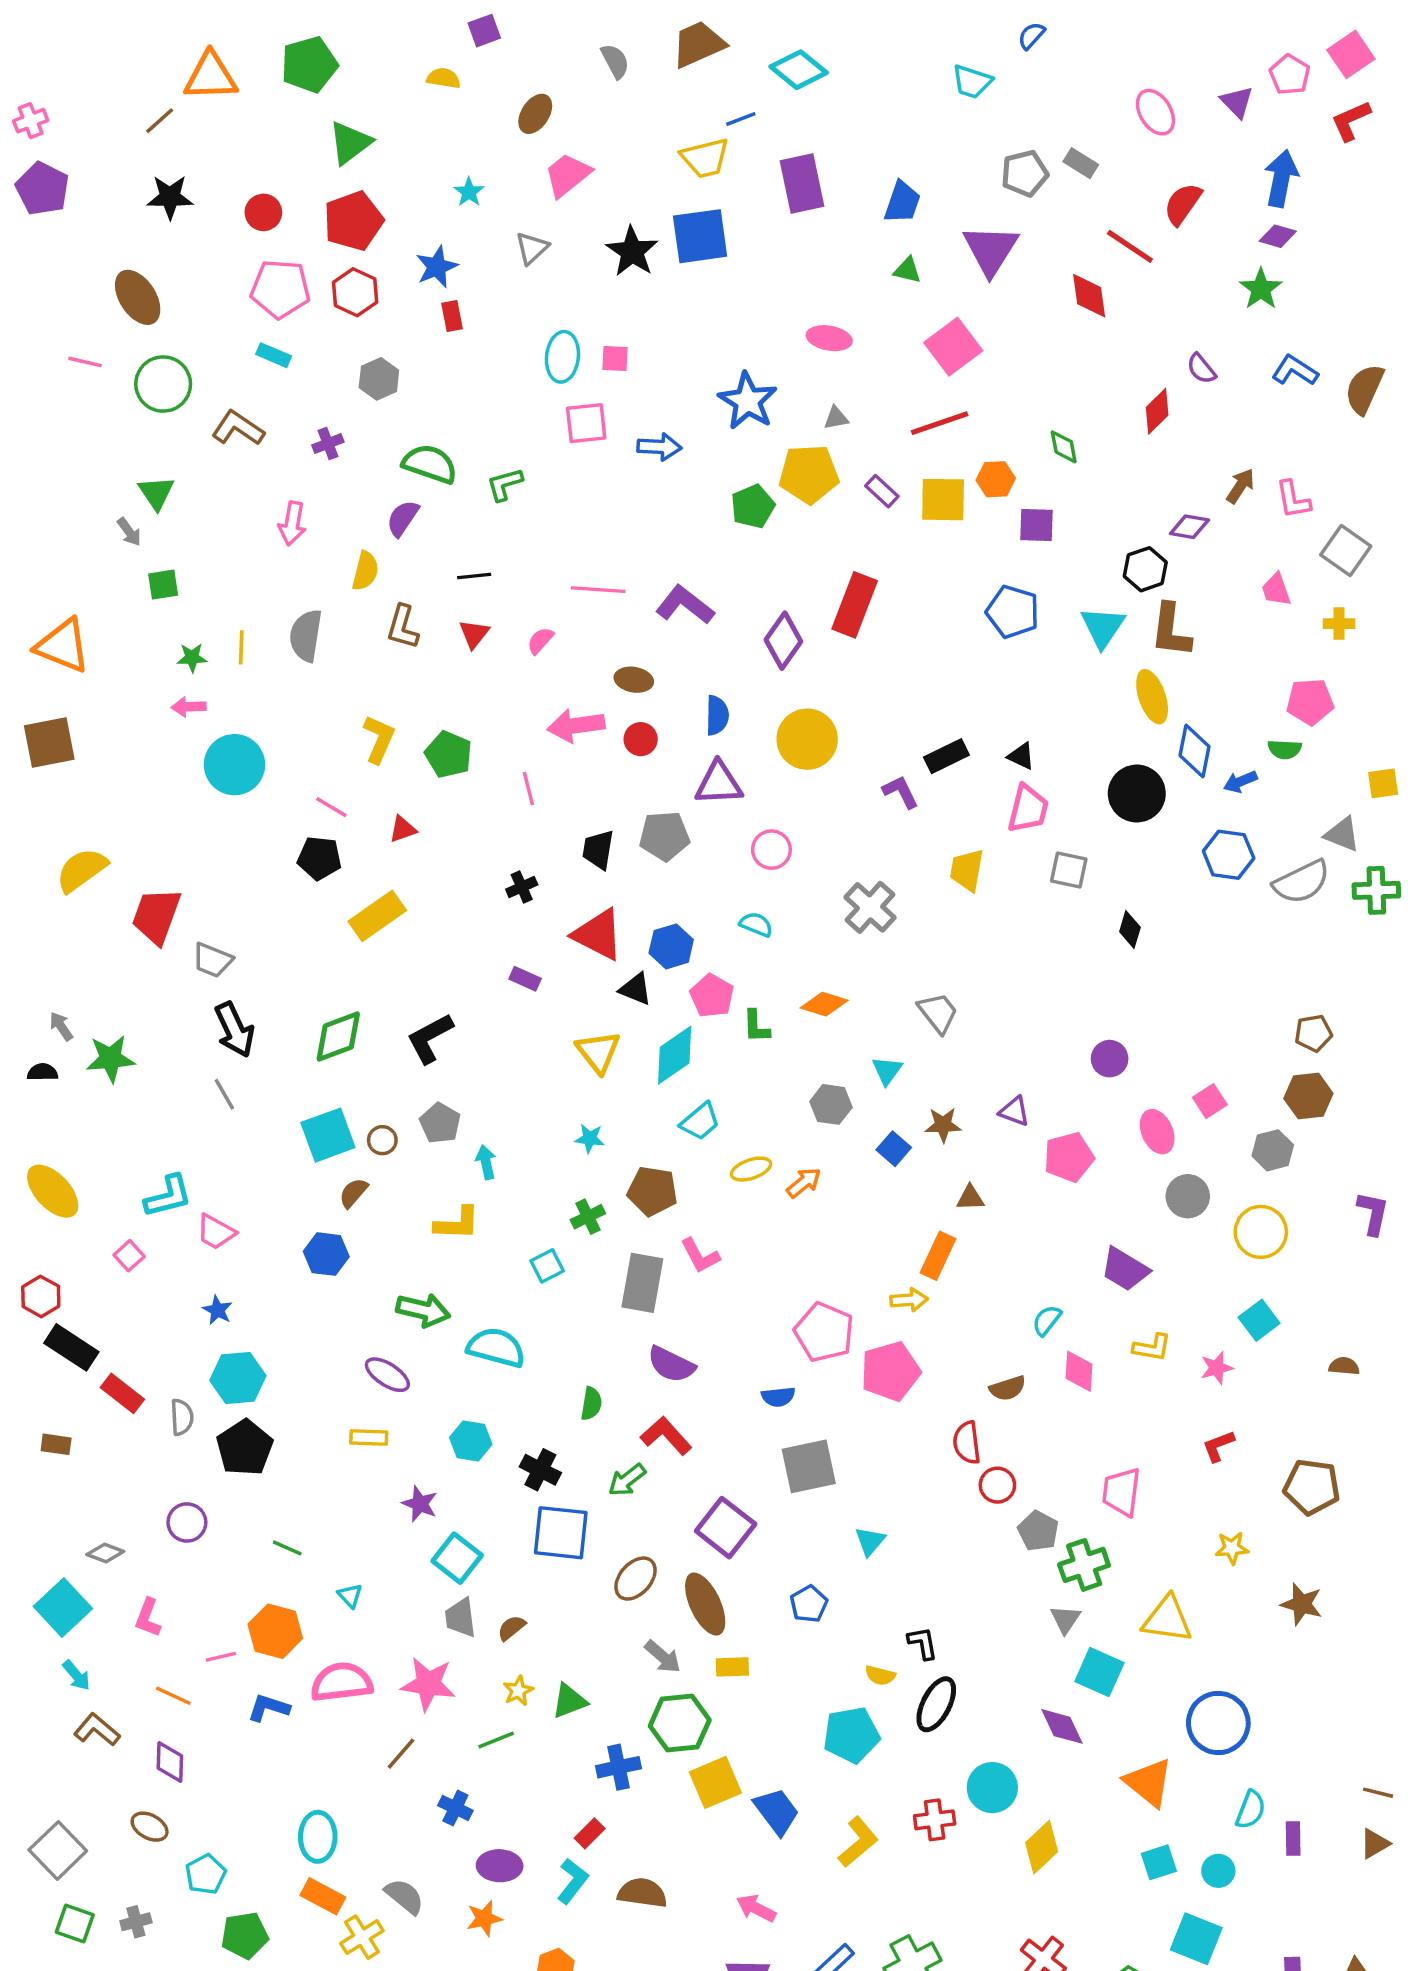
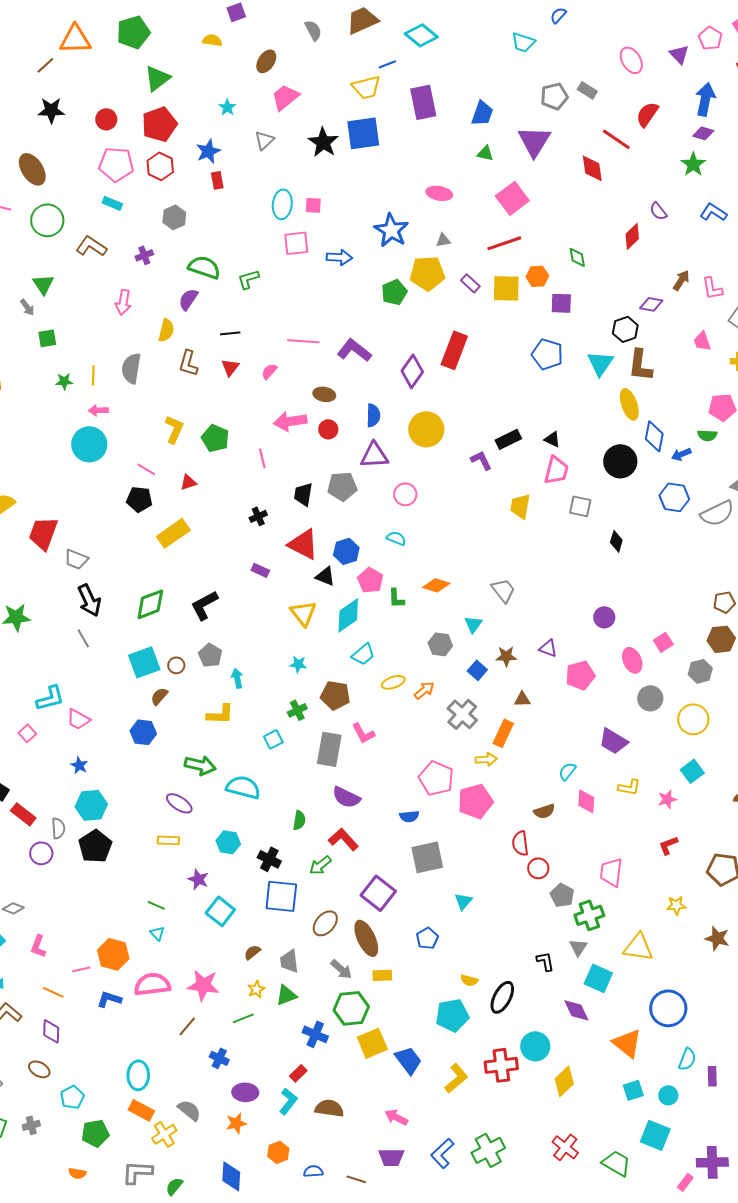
pink arrow: (189, 707) -> (98, 410), moved
gray cross: (870, 907) -> (462, 714), moved
purple circle: (187, 1522) -> (41, 853), moved
green line: (287, 1548) -> (156, 905), moved
gray trapezoid: (460, 1618) -> (289, 961), moved
black L-shape: (923, 1643) -> (545, 961), moved
blue cross: (619, 1767) -> (315, 1034), turned 35
red cross: (935, 1820) -> (501, 1065), size x1.4

